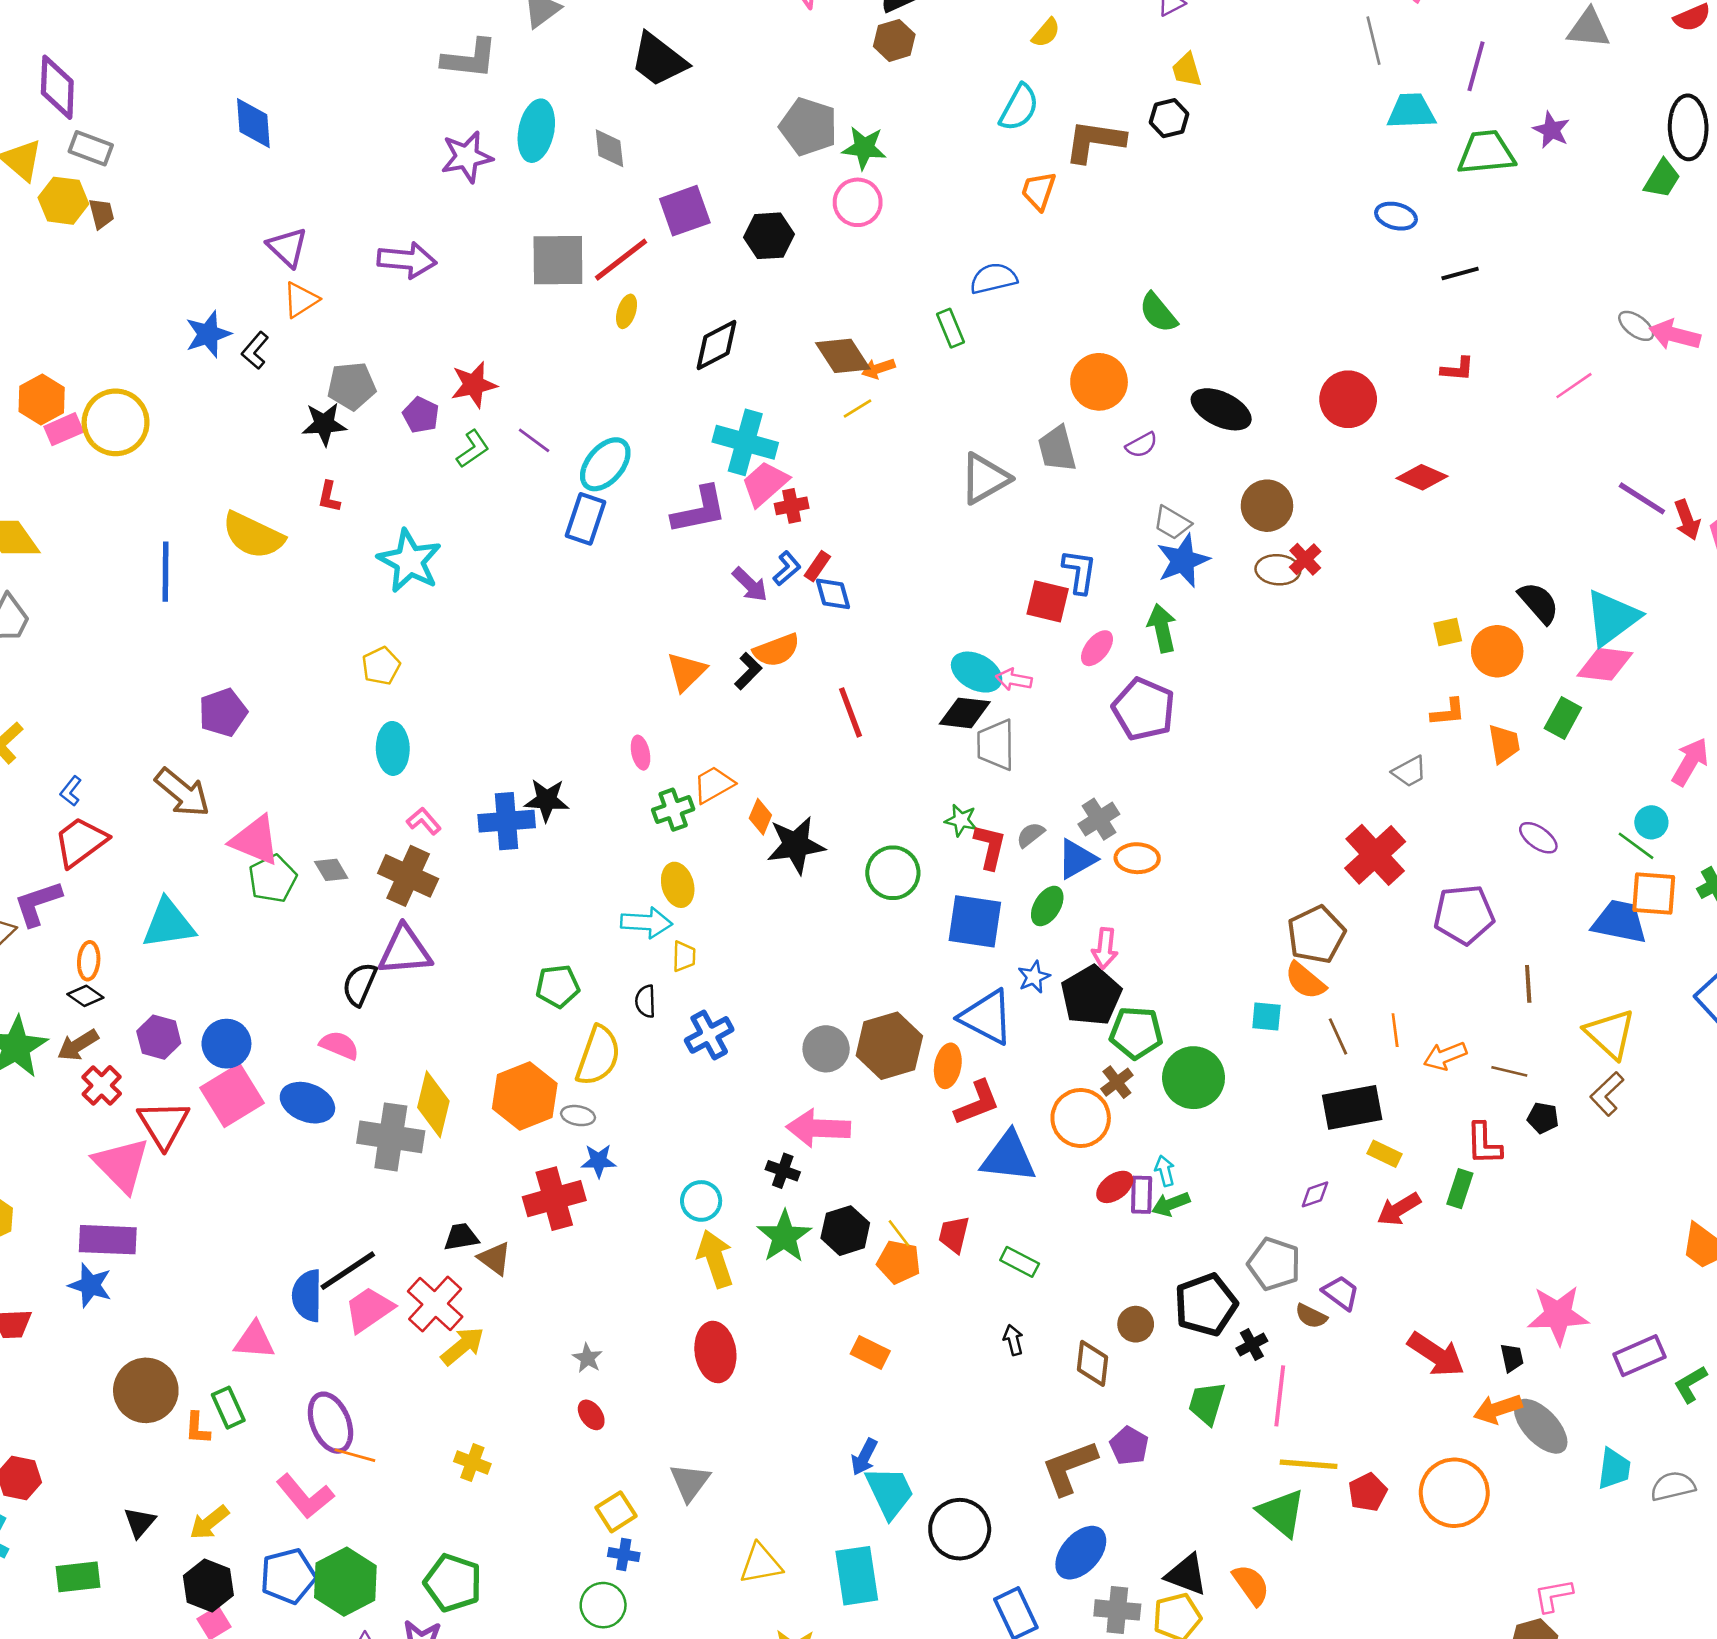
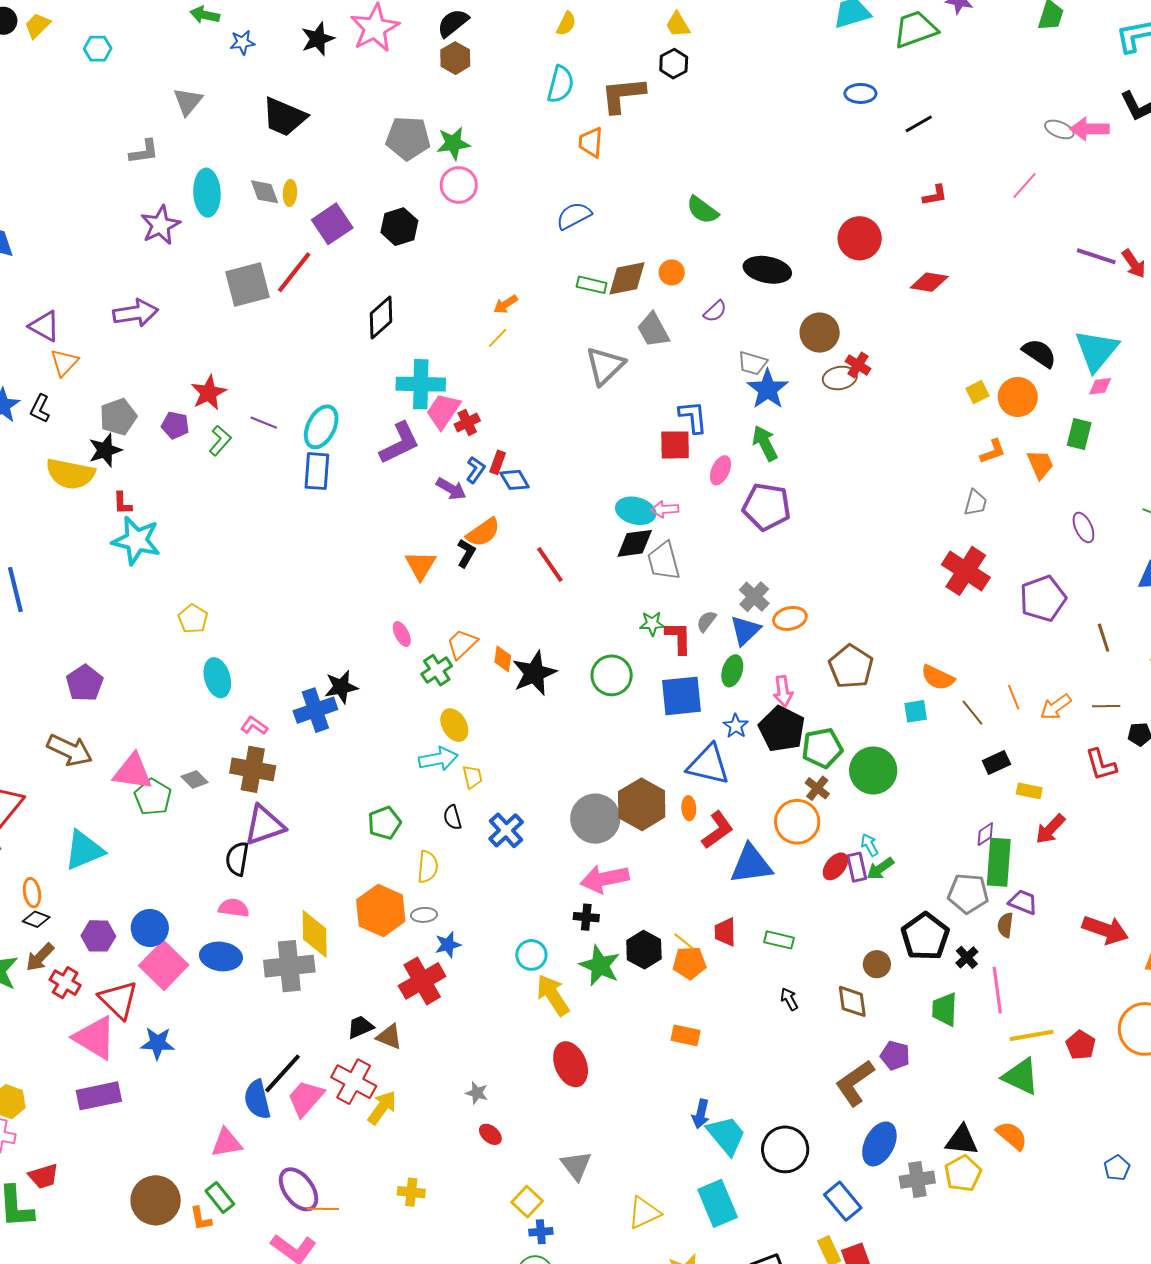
gray L-shape: (470, 59) -> (144, 152), size x0.7
yellow ellipse: (627, 311) -> (290, 193), moved
green rectangle: (951, 328) -> (592, 285), moved, turned -40
brown diamond: (843, 356) -> (627, 278), moved, turned -54
orange circle: (1099, 382) -> (672, 272), size x0.6
yellow semicircle: (253, 535) -> (70, 474), moved
cyan star: (409, 561) -> (136, 541), moved
pink diamond: (1605, 664) -> (1100, 386), size x0.6
gray trapezoid: (1409, 771) -> (975, 503), turned -32
purple ellipse: (1538, 838) -> (1083, 527), turned 44
brown pentagon: (1316, 935) -> (851, 667), moved
gray circle: (826, 1049) -> (595, 819), size x1.4
yellow semicircle: (598, 1056) -> (428, 867), size x0.7
orange ellipse: (948, 1066) -> (689, 808), size x0.7
black rectangle: (1352, 1107) -> (996, 763), size x0.6
green rectangle: (1460, 1189) -> (999, 862), moved, size x1.6
blue star: (90, 1285) -> (157, 1043), moved
brown semicircle: (1311, 1316) -> (1005, 925), turned 85

